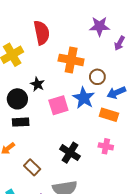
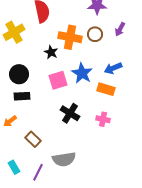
purple arrow: (119, 43) -> (120, 29), moved
brown circle: (97, 77) -> (95, 34), moved
black star: (37, 84) -> (51, 52), moved
black cross: (70, 153) -> (70, 113), moved

